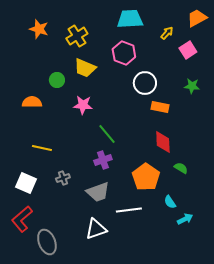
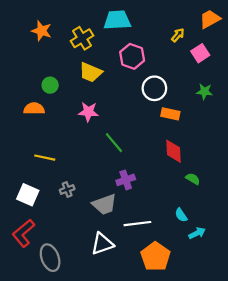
cyan trapezoid: (130, 19) -> (117, 20), moved
green circle: (57, 80) -> (50, 85), moved
purple cross: (103, 160) -> (126, 180), moved
orange pentagon: (146, 177) -> (155, 257), moved

